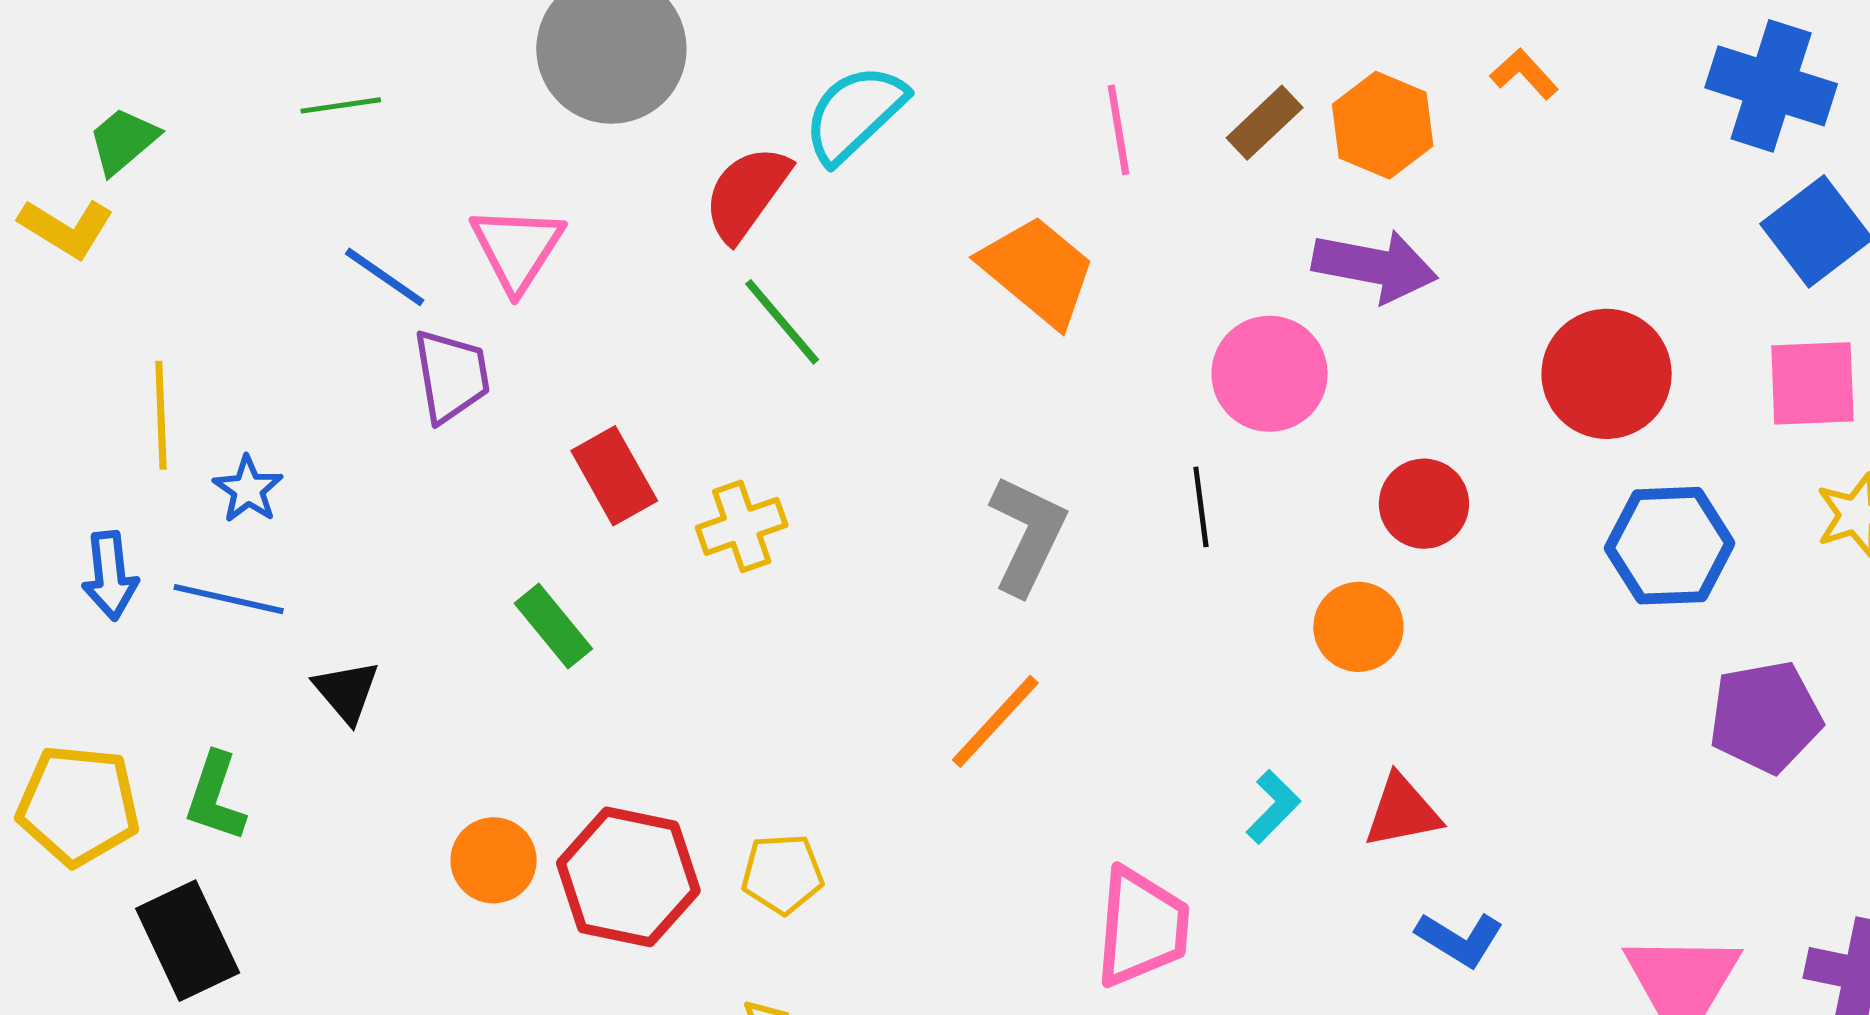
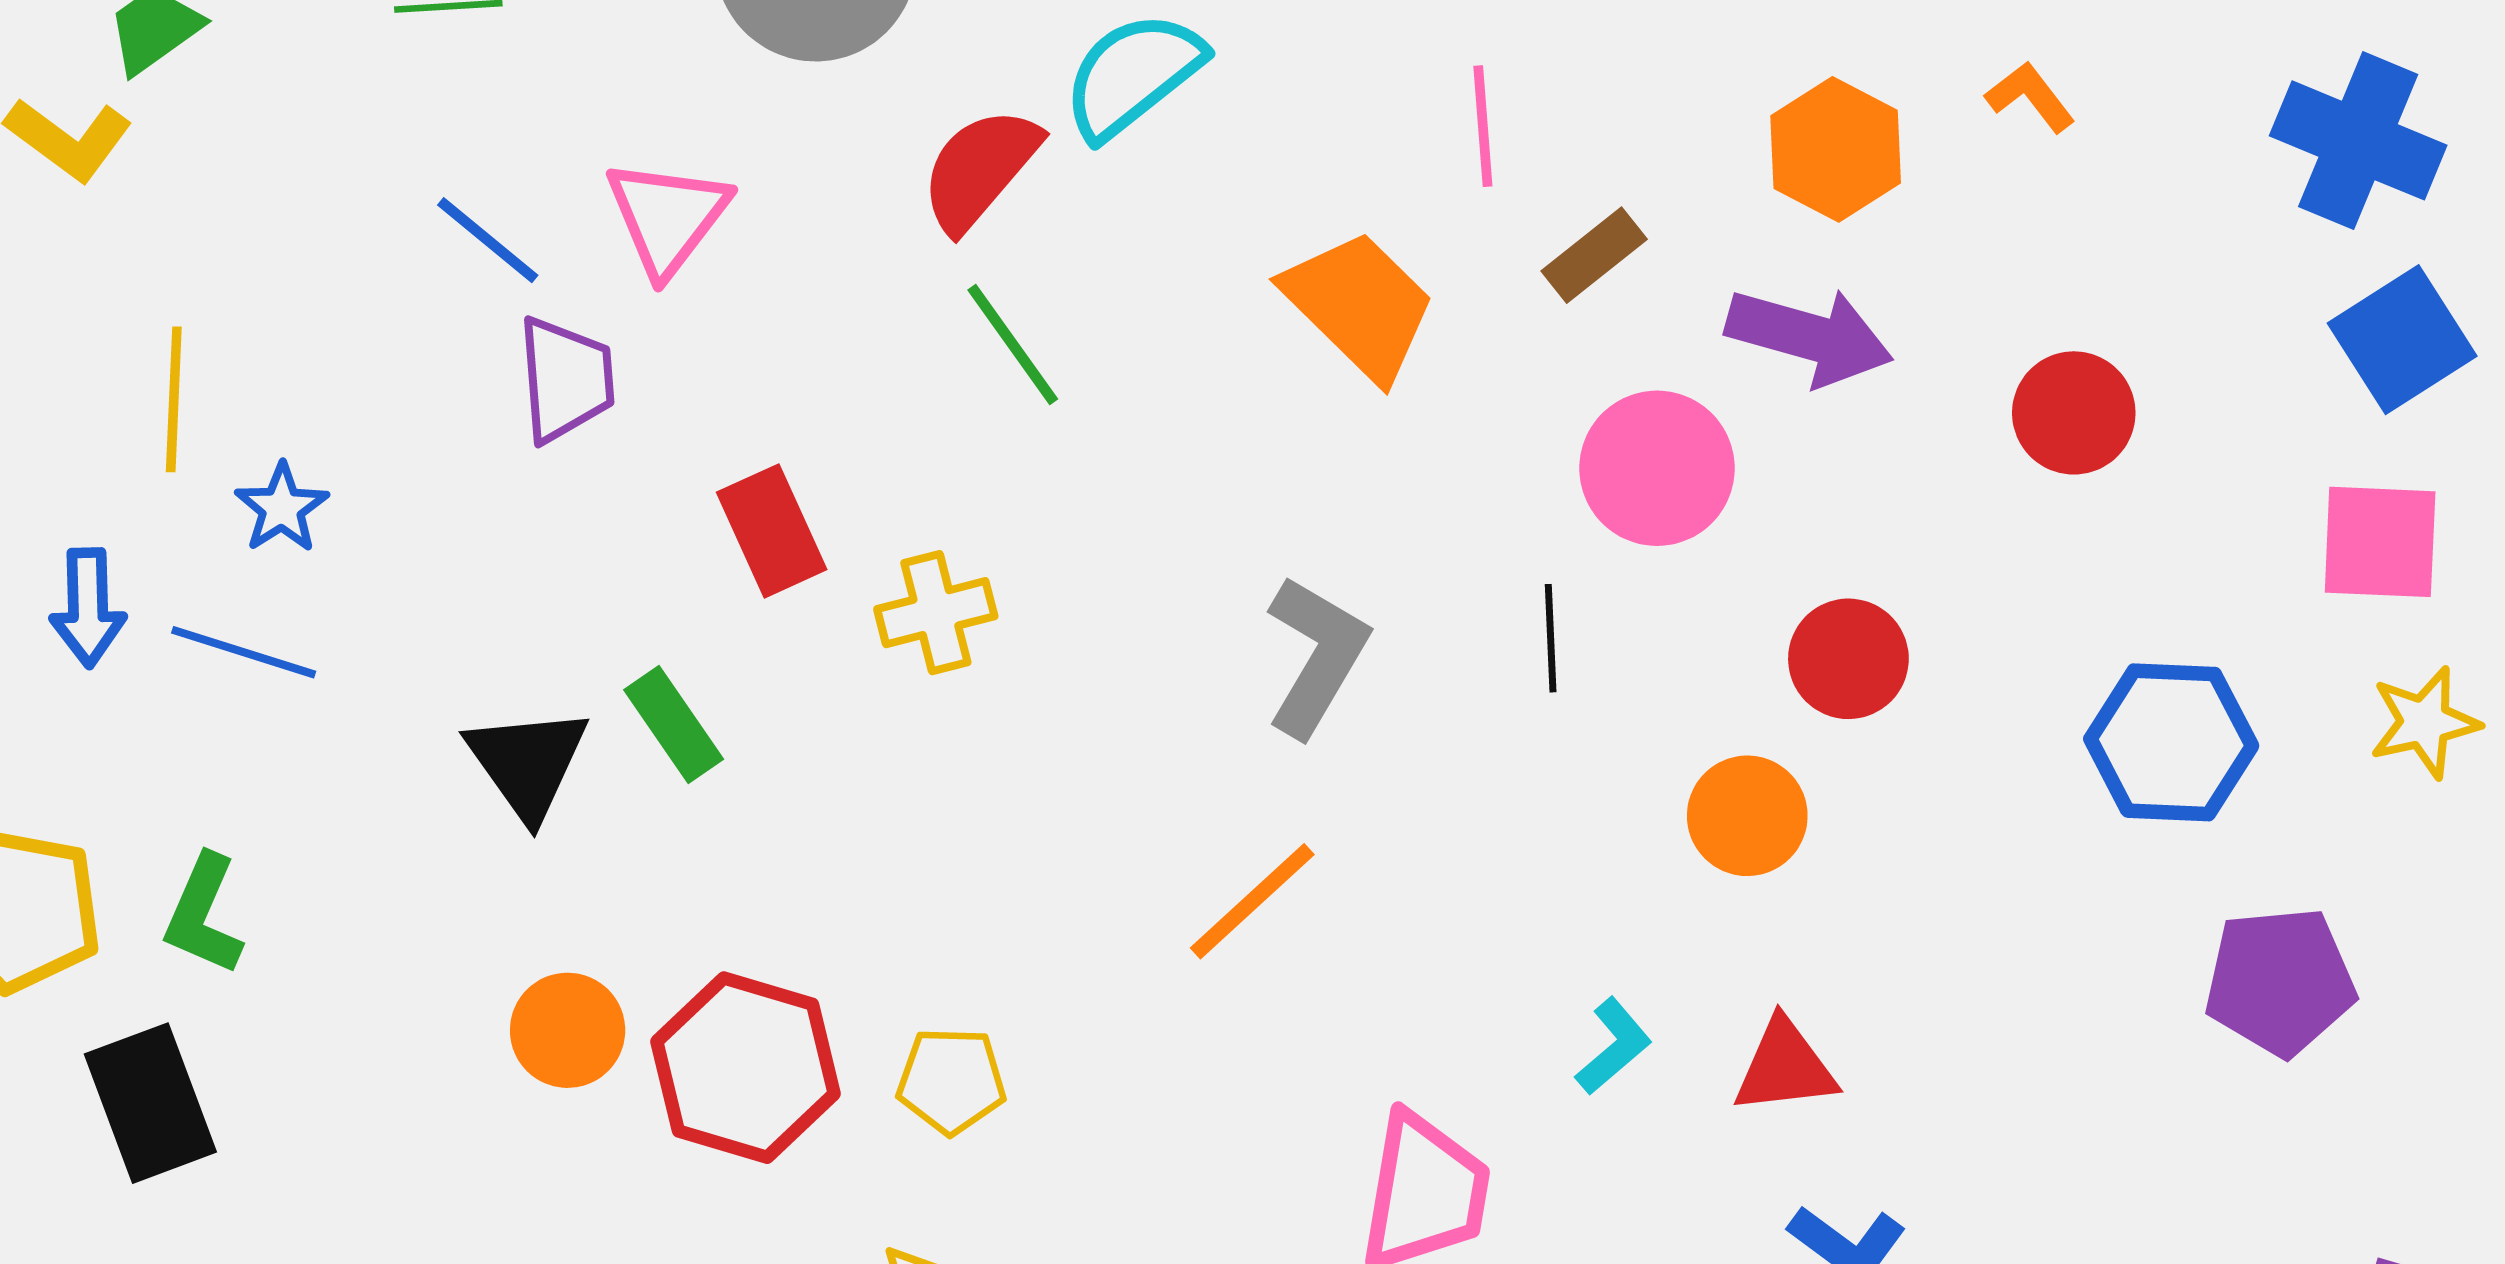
brown rectangle: (1265, 123) -> (1594, 255), moved
red circle: (1607, 374) -> (2074, 413), moved, size x0.7
black triangle: (347, 692) -> (527, 763), moved, size x1.4

